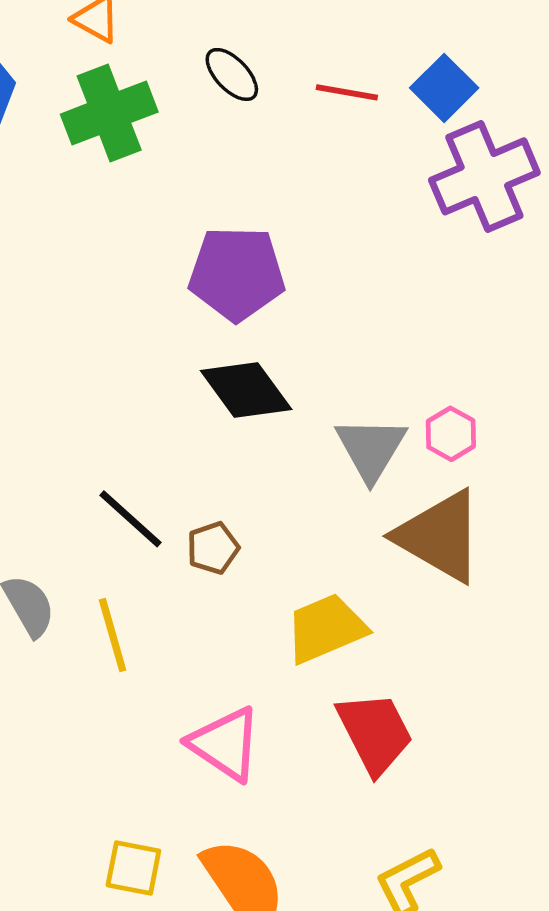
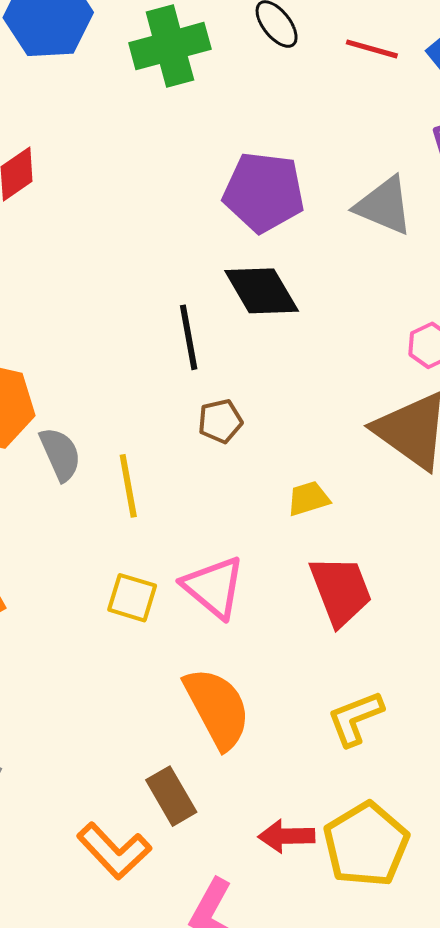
gray triangle: (371, 449) -> (384, 206), moved, turned -44
black line: (130, 519) -> (189, 337), moved, turned 32
yellow trapezoid: (326, 628) -> (308, 499), size x0.6
yellow square: (133, 868) -> (132, 598), moved

